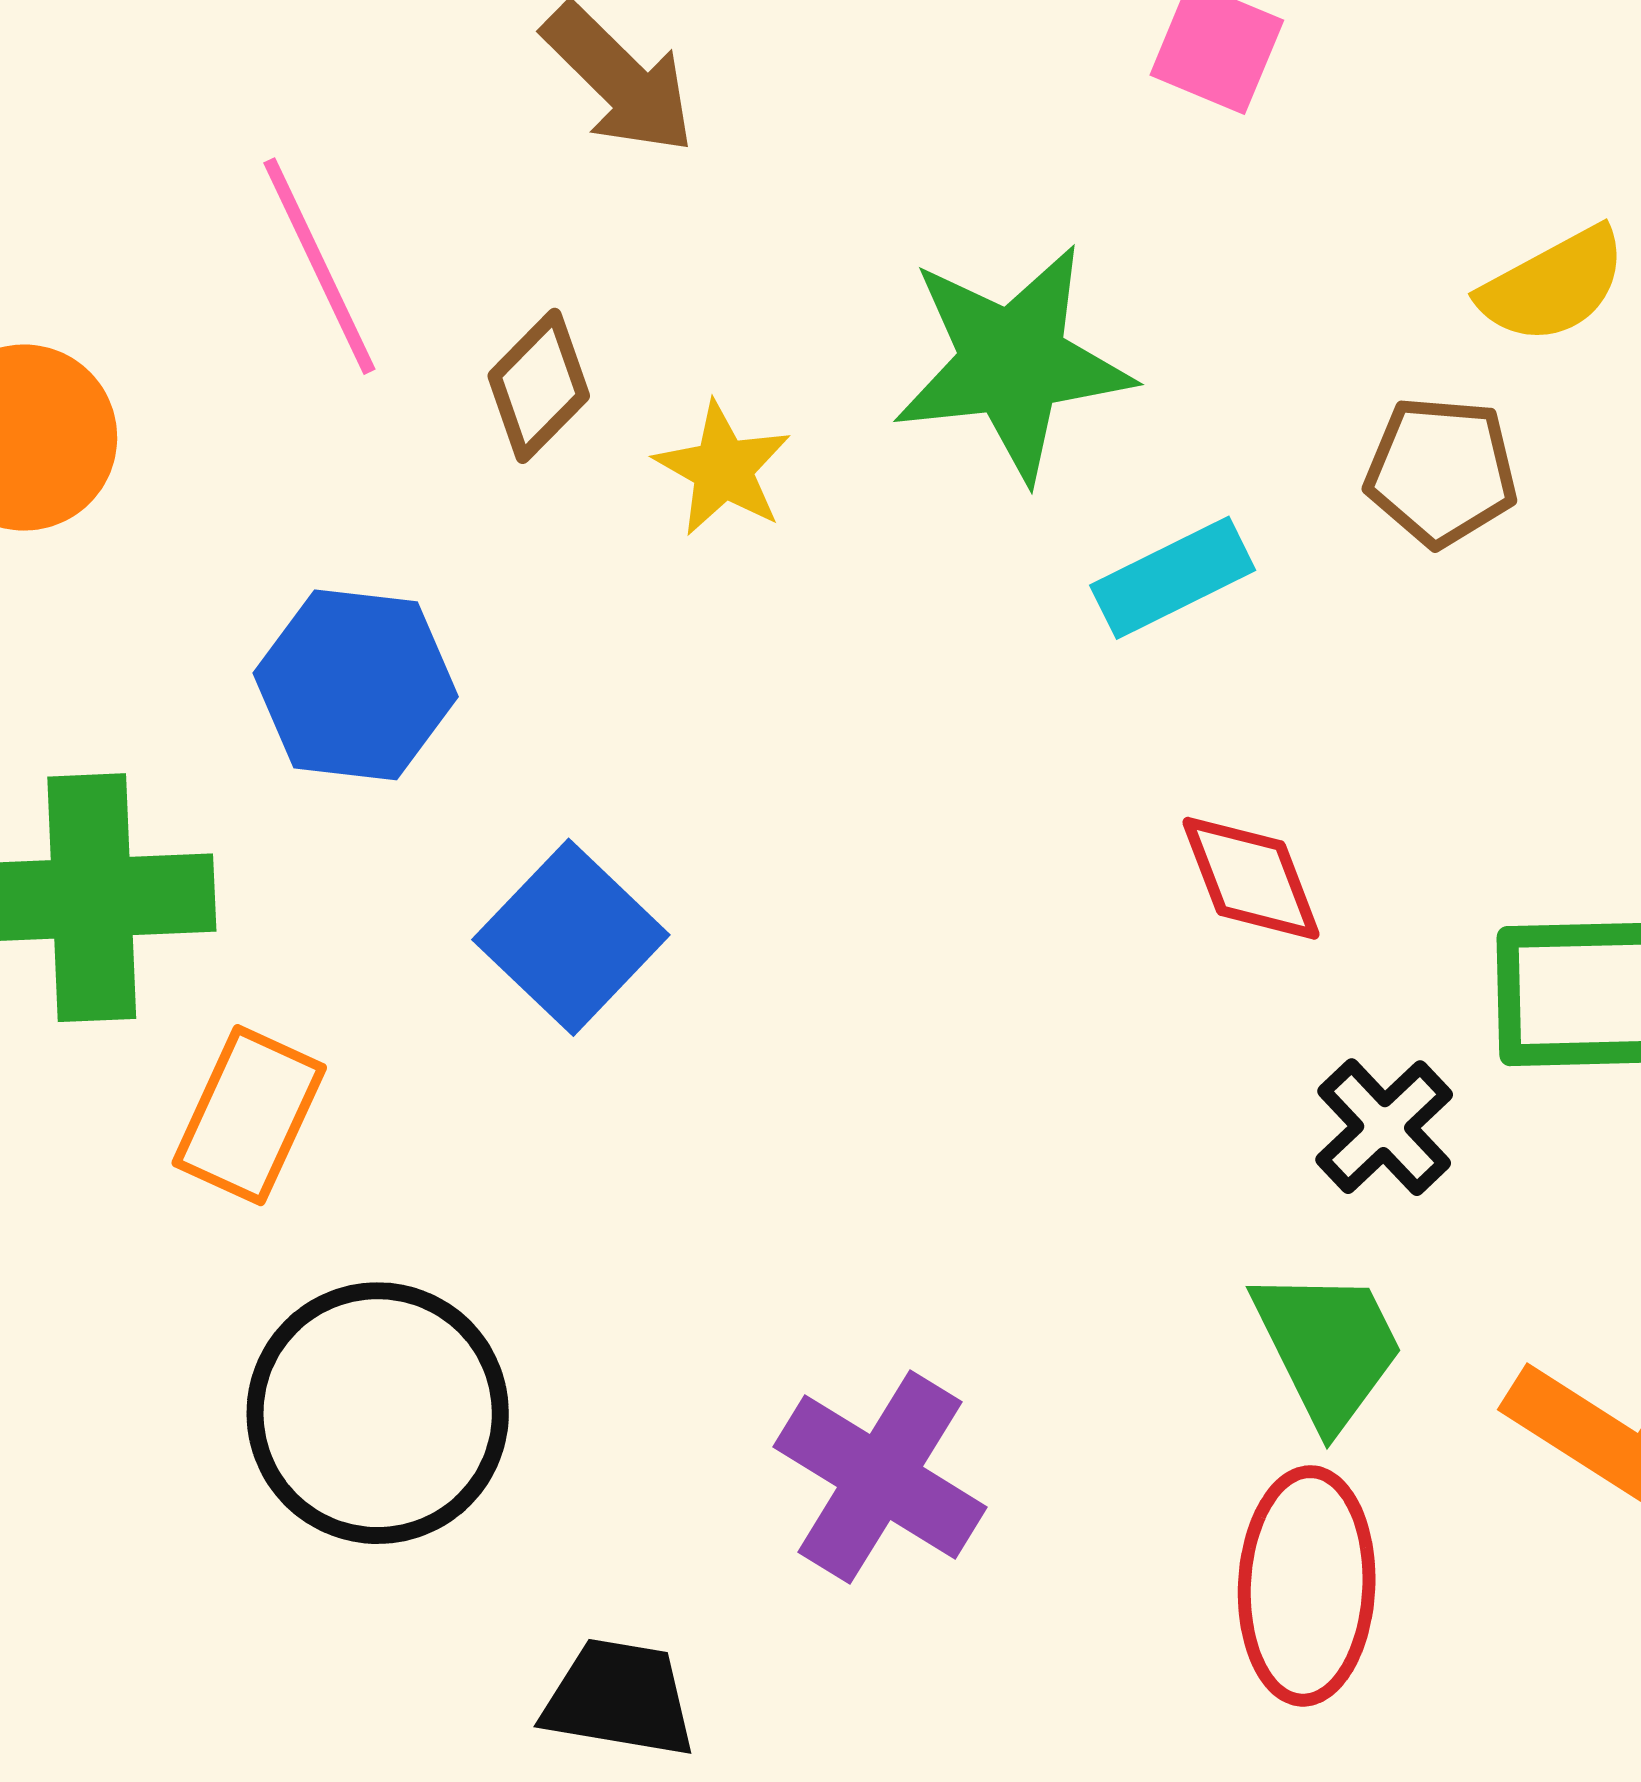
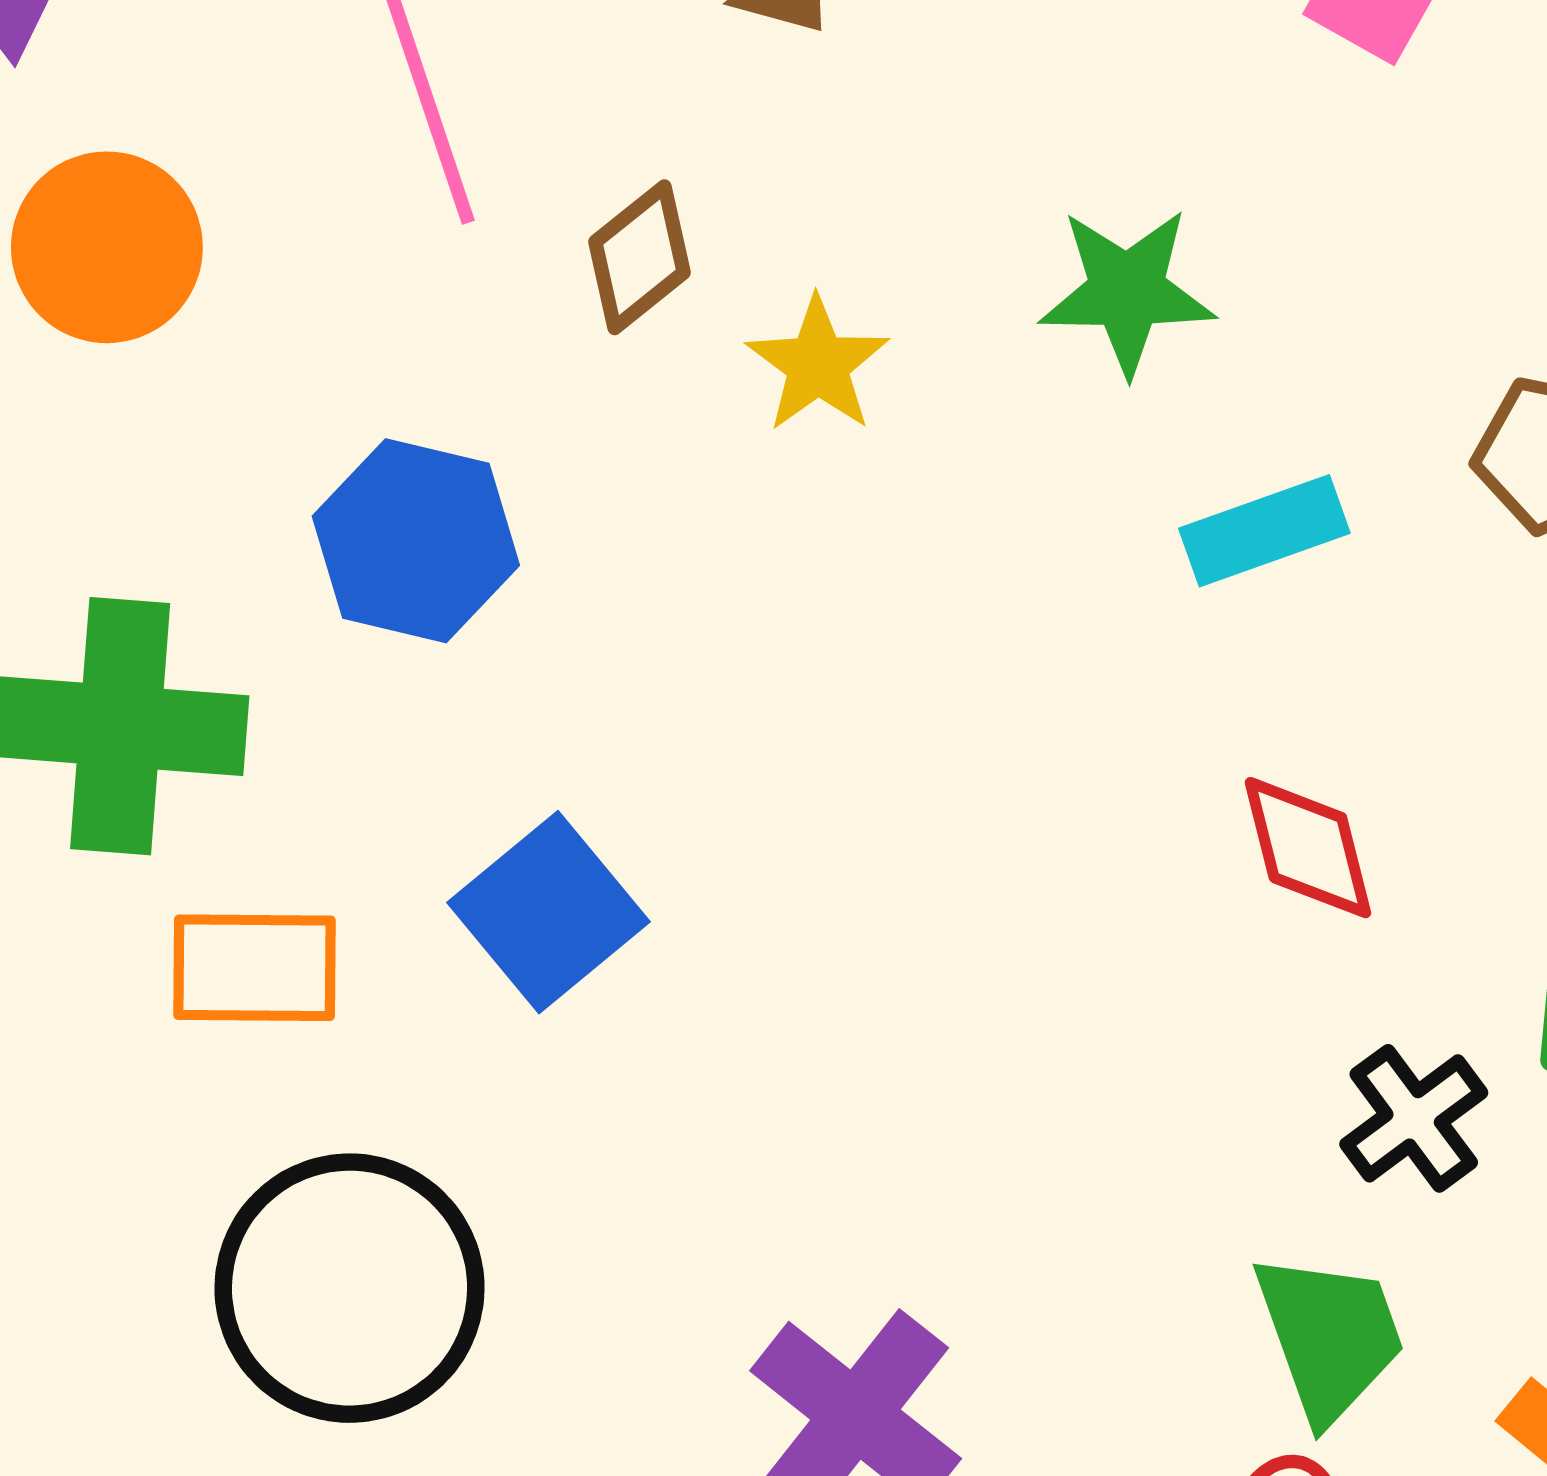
green star: (1013, 363) -> (1127, 291), size x0.7
blue square: (571, 937) -> (548, 912), moved
orange rectangle: (249, 1115) -> (255, 968), turned 59

